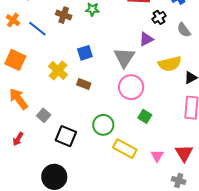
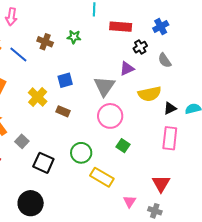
pink triangle: (157, 156) -> (130, 201), moved

